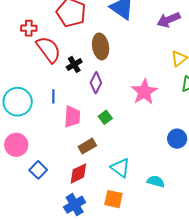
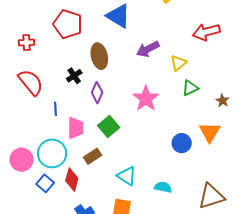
purple arrow: (169, 20) -> (148, 49), moved
red semicircle: (49, 49) -> (31, 82), moved
cyan circle: (18, 102) -> (52, 153), moved
green square: (105, 117) -> (109, 127), size x1.5
red diamond: (78, 173) -> (72, 180), moved, turned -45

